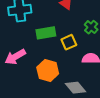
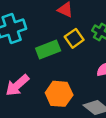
yellow square: (69, 42) -> (74, 38), moved

